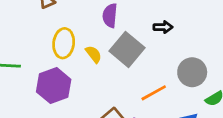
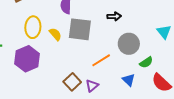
black arrow: (163, 27) -> (114, 16), moved
gray square: (127, 49) -> (80, 29), turned -30

